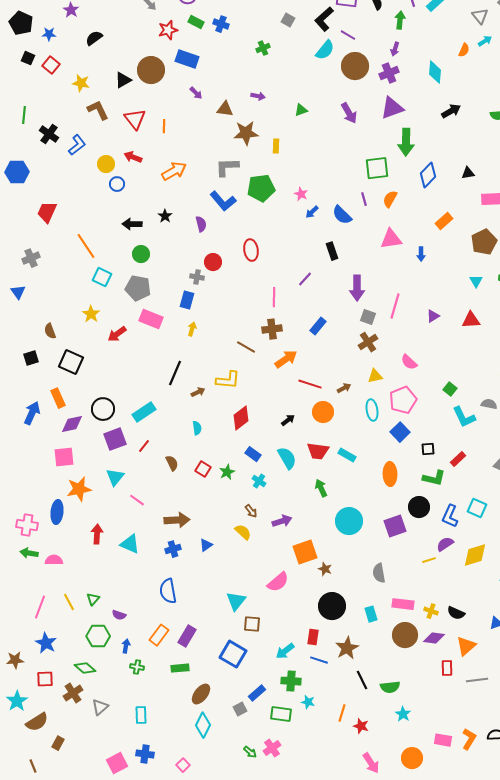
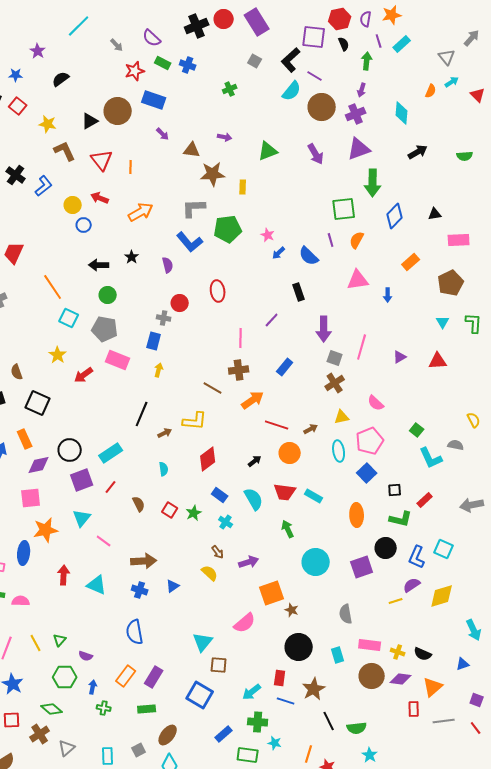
green triangle: (301, 110) -> (268, 151), size x1.5
blue cross: (173, 549) -> (140, 590), turned 35
gray square: (240, 709) -> (139, 750), moved

